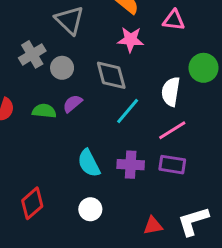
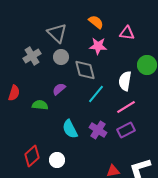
gray circle: (62, 68) -> (61, 57), moved
green semicircle: (44, 111) -> (40, 105), moved
purple cross: (131, 165) -> (98, 130), turned 30
purple rectangle: (172, 165) -> (126, 130), turned -36
white circle: (90, 209) -> (57, 160), moved

